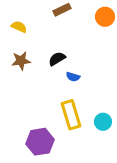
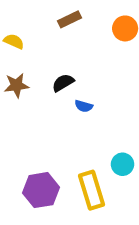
yellow rectangle: (71, 115) -> (91, 190), moved

